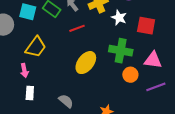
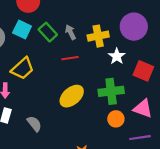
green cross: (121, 51) -> (111, 91), turned -30
gray semicircle: (66, 101) -> (34, 124), moved

